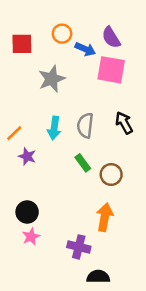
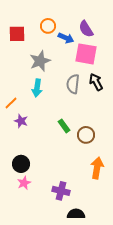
black arrow: (124, 123) -> (96, 82), moved
gray semicircle: (85, 125) -> (73, 84), moved
cyan arrow: (54, 128) -> (37, 88), moved
orange arrow: (105, 217) -> (97, 168), moved

